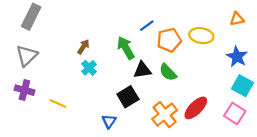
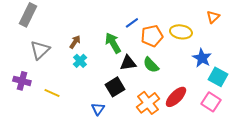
orange triangle: (237, 19) -> (213, 17), turned -32
gray triangle: (27, 56) -> (40, 50), moved
blue star: (237, 57) -> (202, 58), moved

